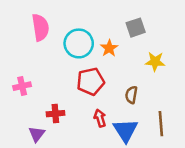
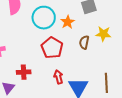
red pentagon: (91, 81) -> (52, 48), turned -30
brown semicircle: (131, 95) -> (84, 42), moved

